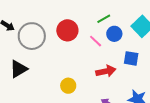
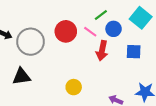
pink line: (96, 41) -> (90, 32), moved
black triangle: (19, 69) -> (21, 77), turned 30
red arrow: (106, 71) -> (102, 51), moved, turned 120

